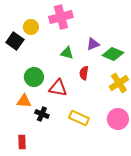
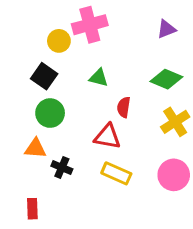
yellow circle: (31, 27) -> (59, 41), moved
black square: (15, 41) -> (44, 76), moved
purple triangle: (93, 44) -> (166, 29), moved
red triangle: (58, 88) -> (107, 137), moved

